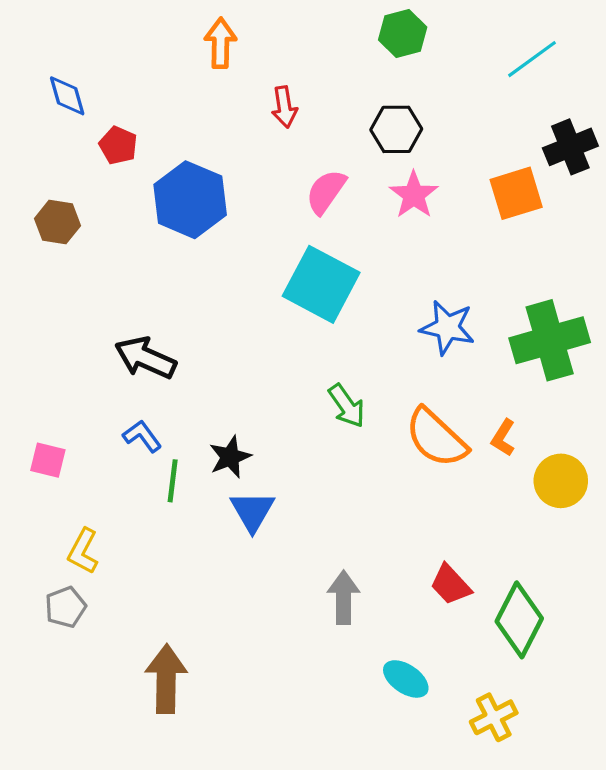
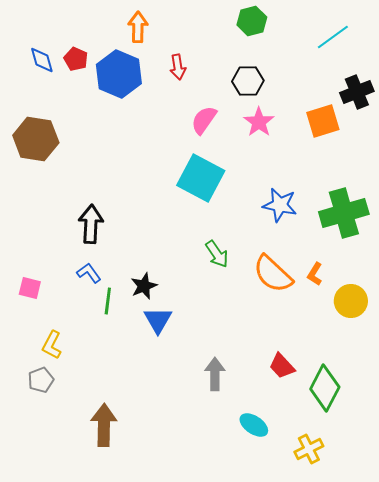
red pentagon: (118, 145) -> (76, 59), moved
blue hexagon: (190, 200) -> (119, 74), moved
brown hexagon: (58, 222) -> (36, 139), size x1.6
black arrow: (145, 358) -> (91, 224), turned 69

